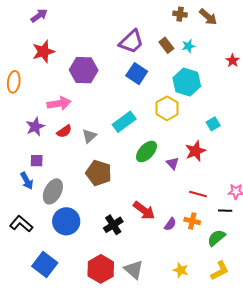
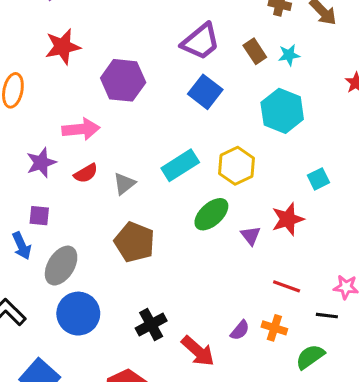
yellow hexagon: (167, 108) -> (236, 166), moved
red arrow: (144, 211) -> (198, 351), moved

